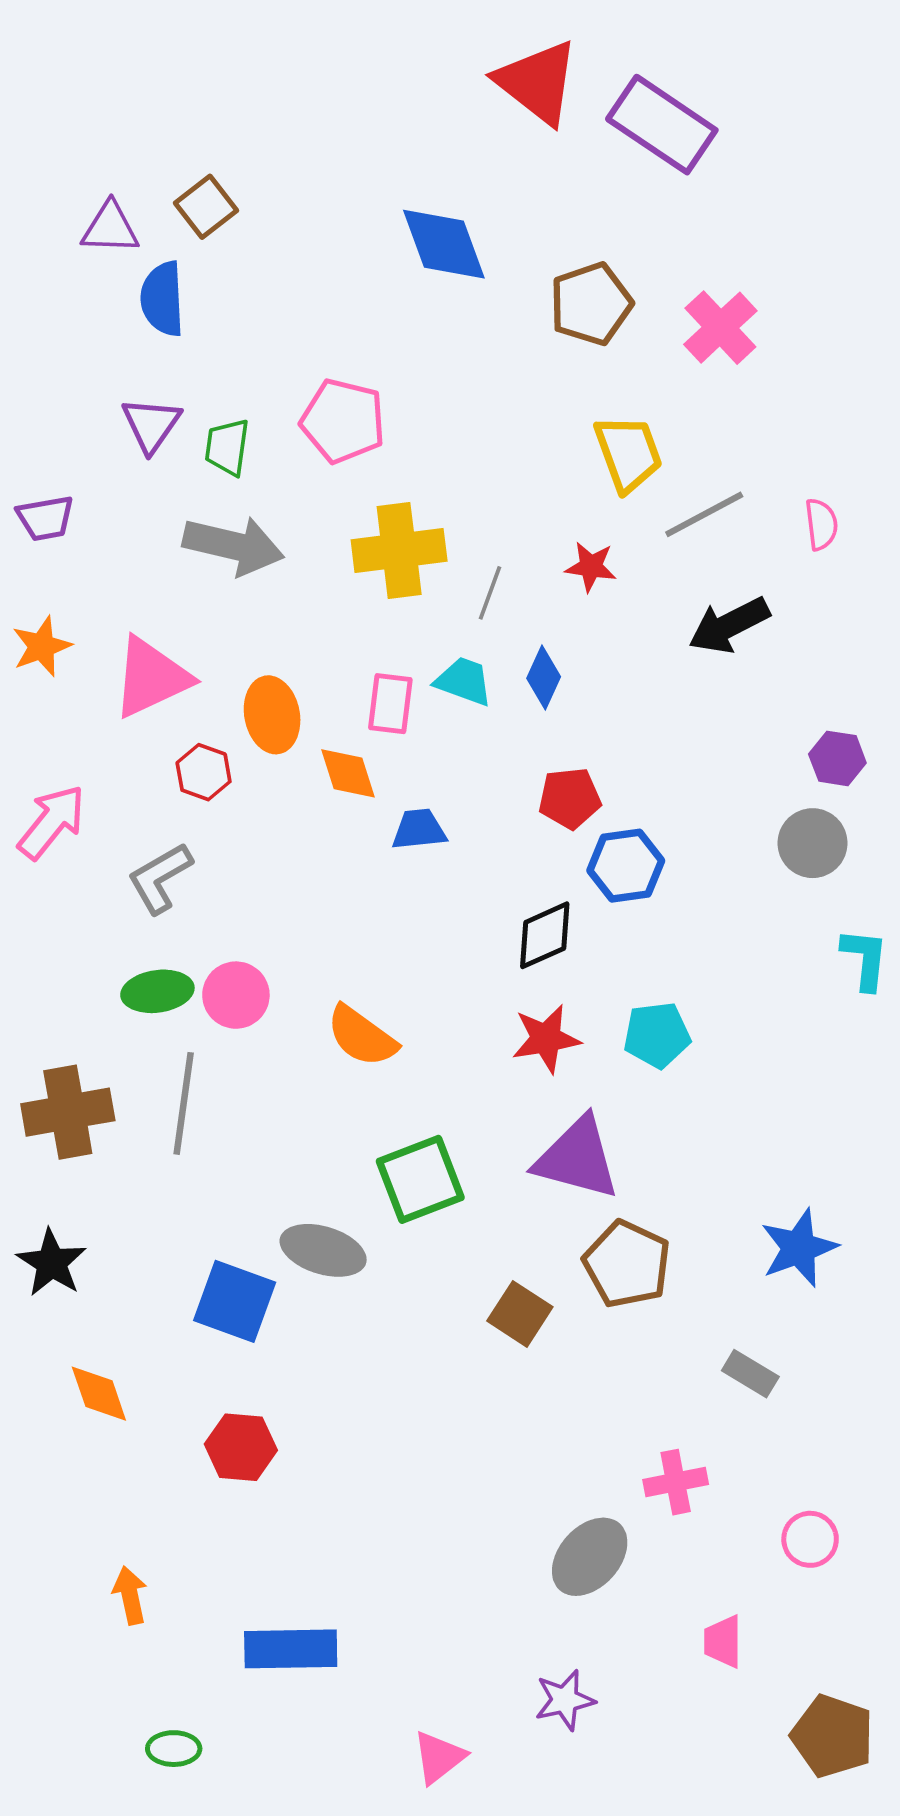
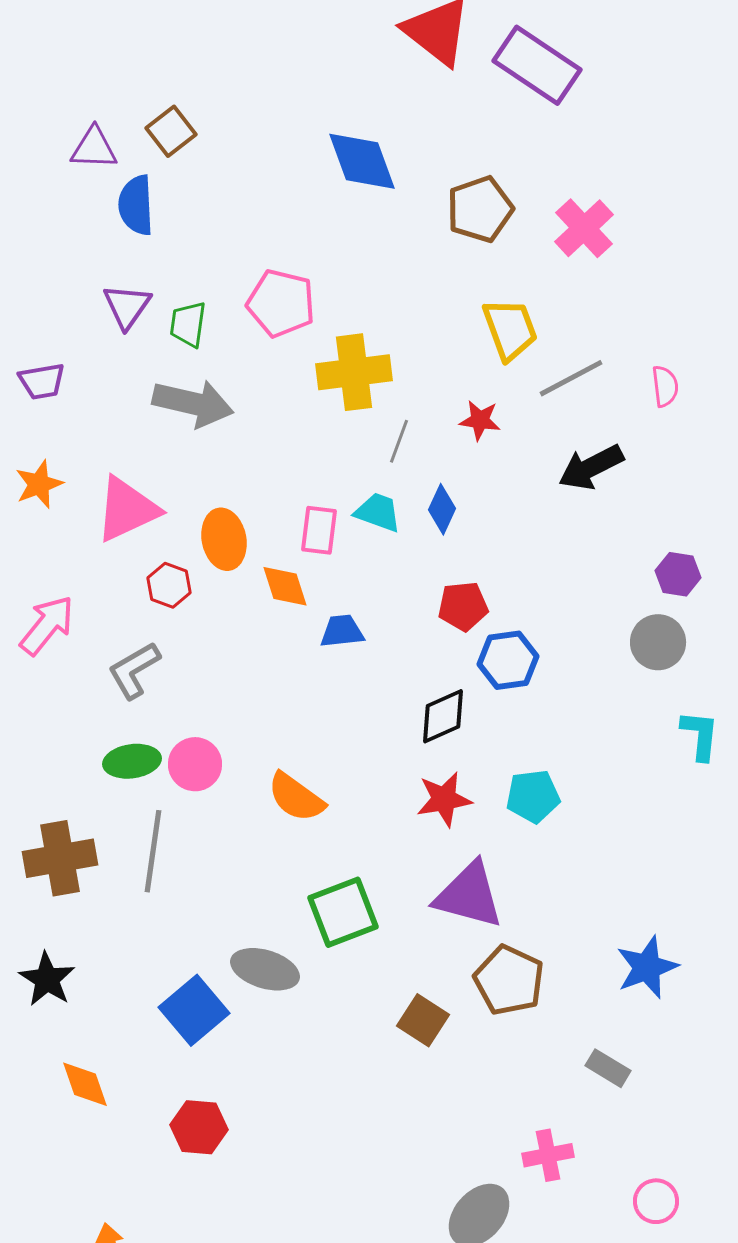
yellow cross: (399, 550) -> (354, 372), moved
blue square: (235, 1301) -> (194, 1010), turned 30

